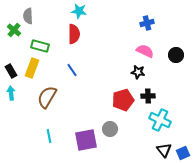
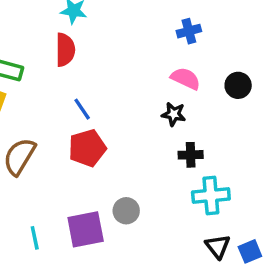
blue line: (72, 70) -> (82, 109), moved
red pentagon: (123, 100) -> (87, 148), moved
cyan cross: (160, 120) -> (211, 195), turned -30
cyan line: (49, 136) -> (35, 238), moved

